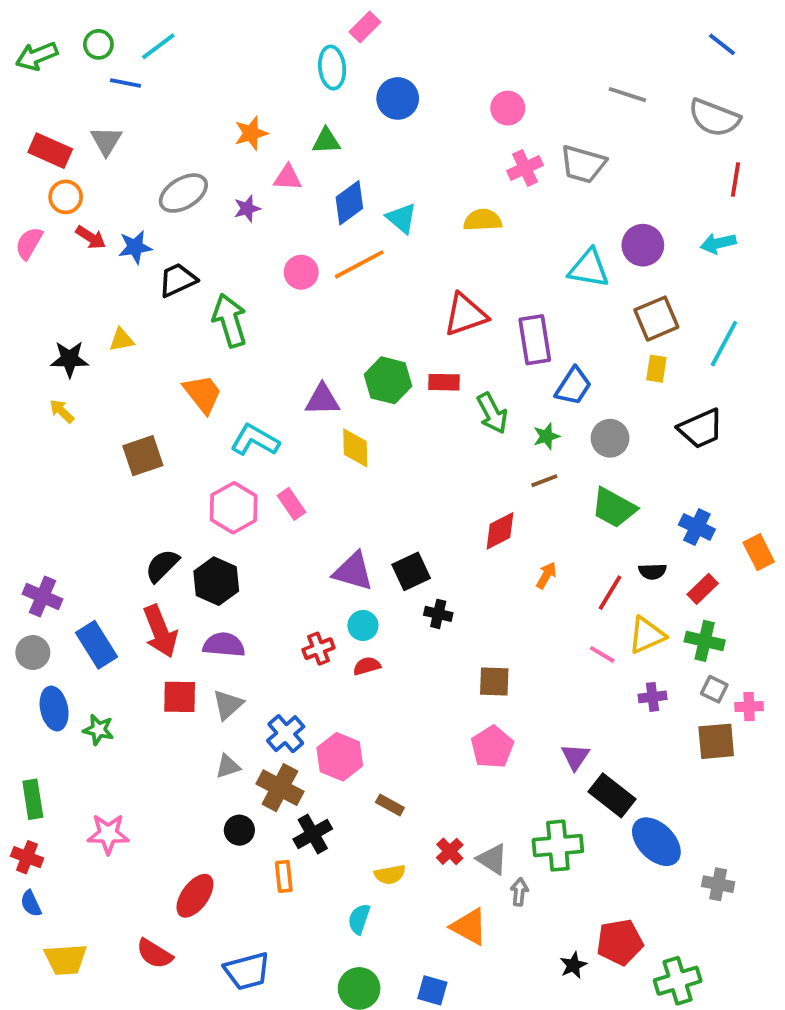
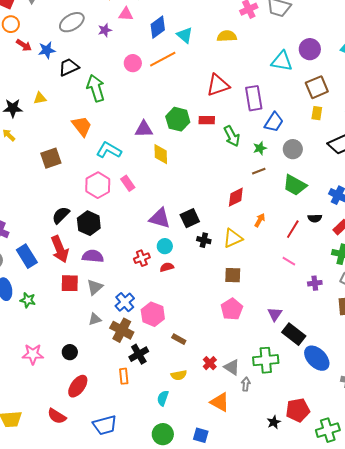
yellow triangle: (647, 635) -> (233, 238), moved
black circle: (239, 830) -> (70, 352), moved

